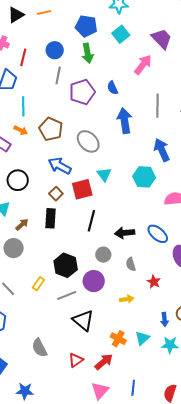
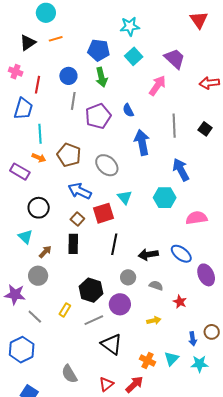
gray semicircle: (131, 264) -> (156, 286), turned 128

